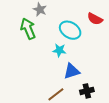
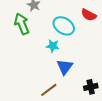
blue triangle: (72, 71) -> (65, 67), turned -36
black cross: (87, 91) -> (91, 87), moved

